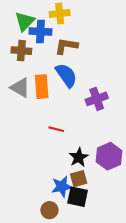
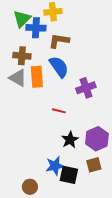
brown cross: (21, 51) -> (22, 56), moved
red line: (56, 129) -> (59, 111), moved
brown square: (79, 179) -> (94, 165), moved
brown circle: (49, 210) -> (30, 187), moved

